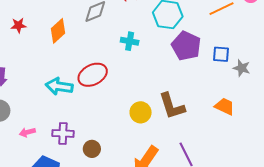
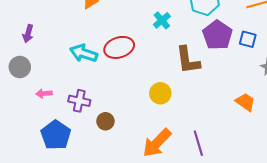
cyan cross: (130, 41) -> (162, 20), turned 30
blue square: (221, 54) -> (248, 39), moved
brown L-shape: (172, 106) -> (188, 60), moved

